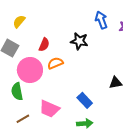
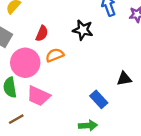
blue rectangle: (85, 100) -> (99, 99), moved
pink trapezoid: (49, 109) -> (38, 96), moved

